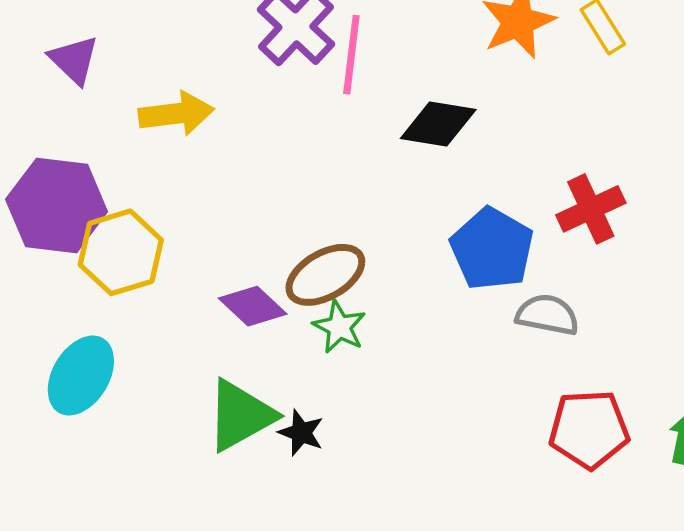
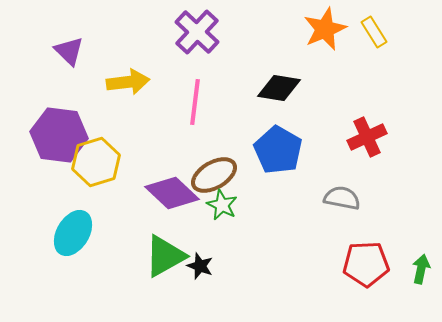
pink line: (351, 55) -> (195, 102), moved
blue pentagon: (492, 249) -> (278, 150), moved
purple diamond: (253, 306) -> (172, 193), size x1.4

